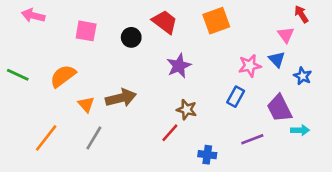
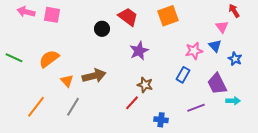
pink square: (86, 31) -> (52, 15), moved

